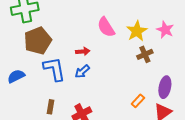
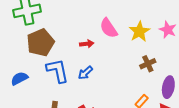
red arrow: (83, 51) -> (87, 44), moved
brown cross: (145, 54) -> (148, 64), moved

